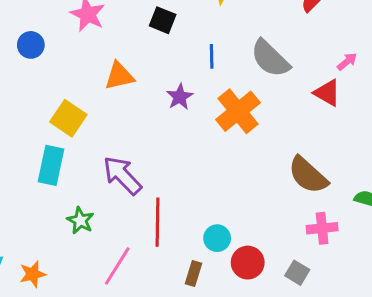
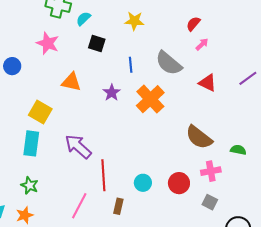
pink arrow: (347, 62) -> (202, 44), moved
orange triangle: (119, 76) -> (71, 82), turned 30
green star: (80, 220) -> (30, 185), moved
red circle: (248, 263) -> (179, 183), moved
gray square: (297, 273) -> (210, 202), moved
brown rectangle: (194, 274) -> (118, 206), moved

